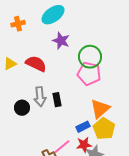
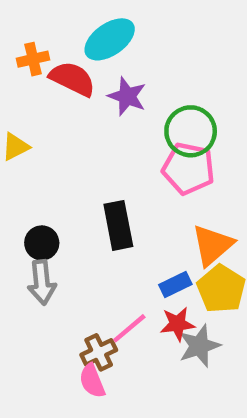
red semicircle: (36, 64) -> (72, 79), moved
gray arrow: (40, 97) -> (42, 282), moved
black rectangle: (57, 100) -> (118, 225), size x1.5

